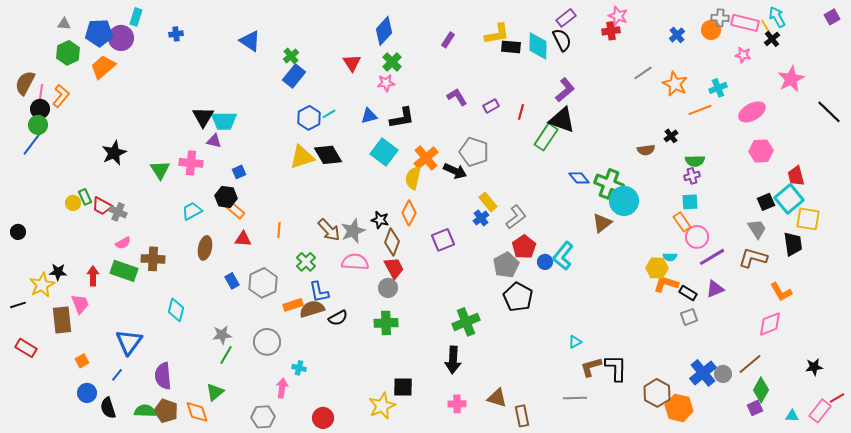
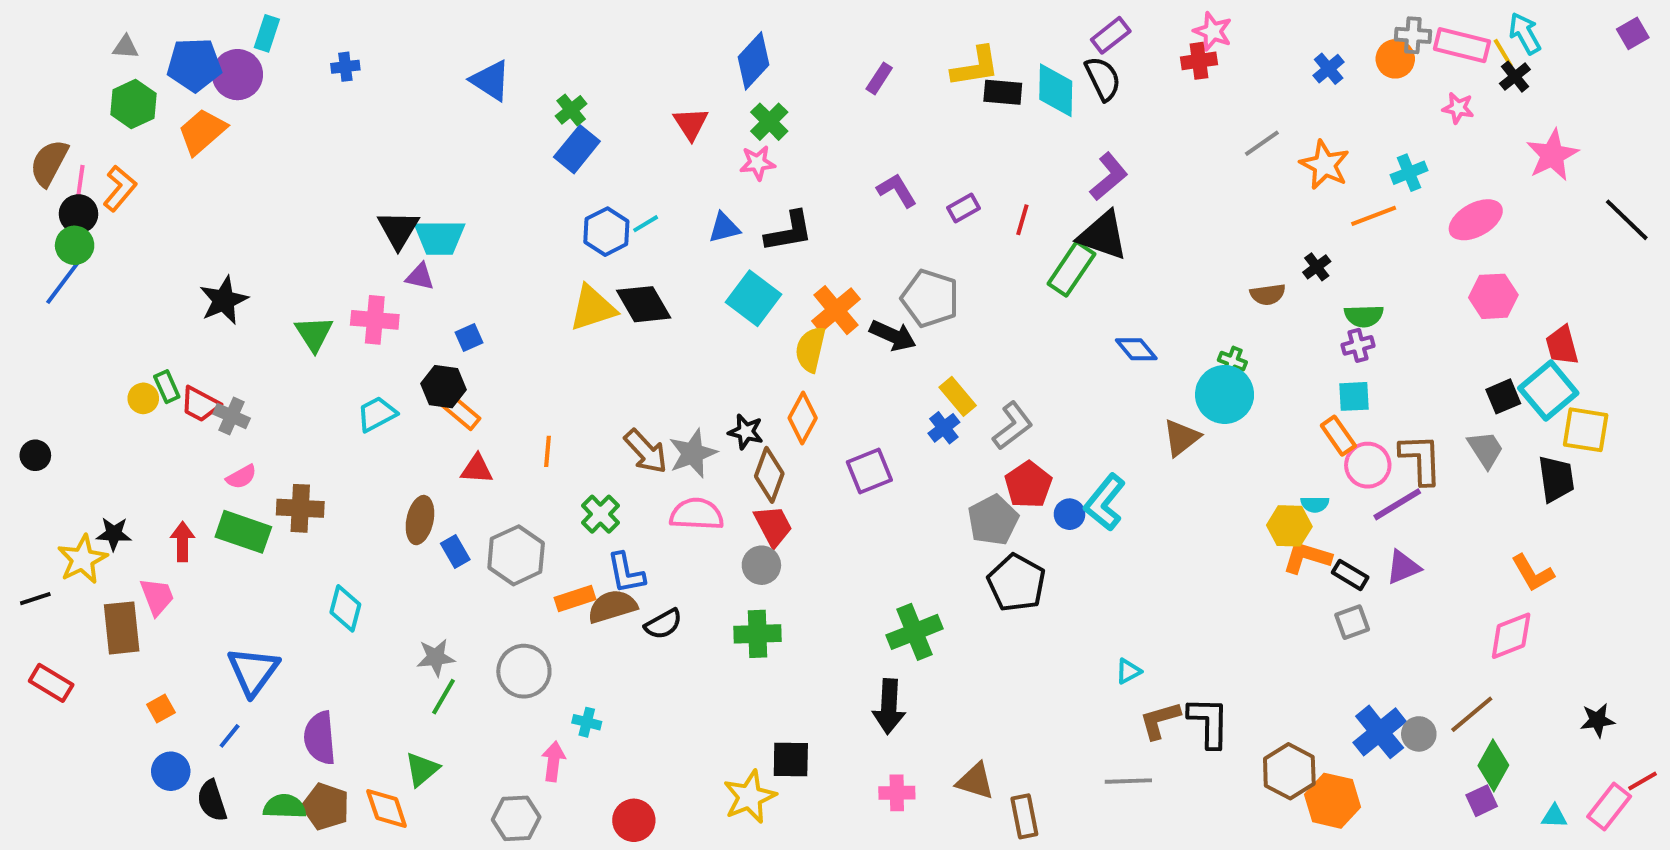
green cross: (609, 184) -> (1232, 361), moved, size x0.5
brown ellipse: (205, 248) -> (420, 520), moved
brown L-shape: (753, 258) -> (1421, 459), moved, turned 72

